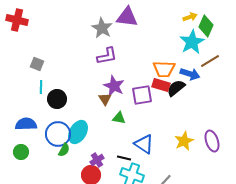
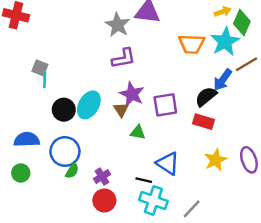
orange trapezoid: (164, 69) -> (192, 44), moved
blue arrow: (190, 74) -> (223, 80), turned 108
red rectangle: (161, 85) -> (204, 122), moved
cyan line: (41, 87) -> (45, 80), moved
cyan ellipse: (78, 132) -> (89, 105), moved
purple cross: (97, 160) -> (102, 177), moved

